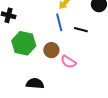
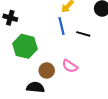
brown circle: (51, 50) -> (47, 70), moved

